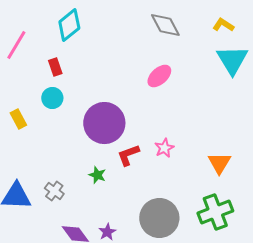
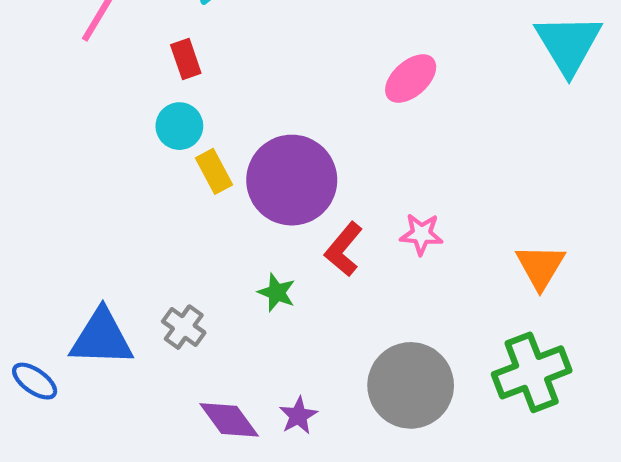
yellow rectangle: (18, 119) -> (214, 171), moved
pink star: (164, 148) -> (421, 234), turned 30
red L-shape: (128, 155) -> (344, 249), turned -30

